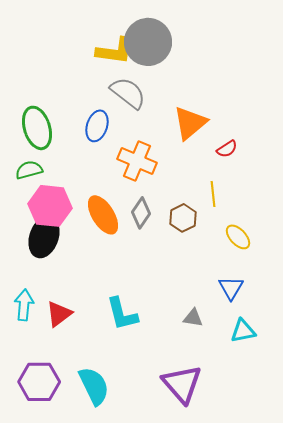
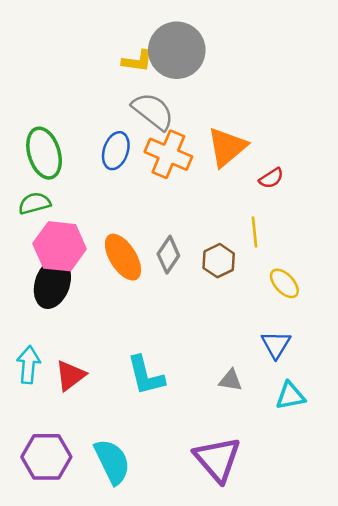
yellow L-shape: (115, 51) -> (137, 61), size x0.7
orange cross: (137, 161) -> (168, 154), moved

